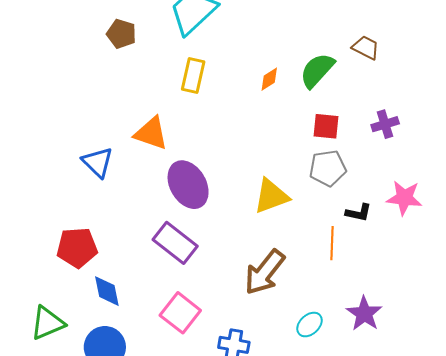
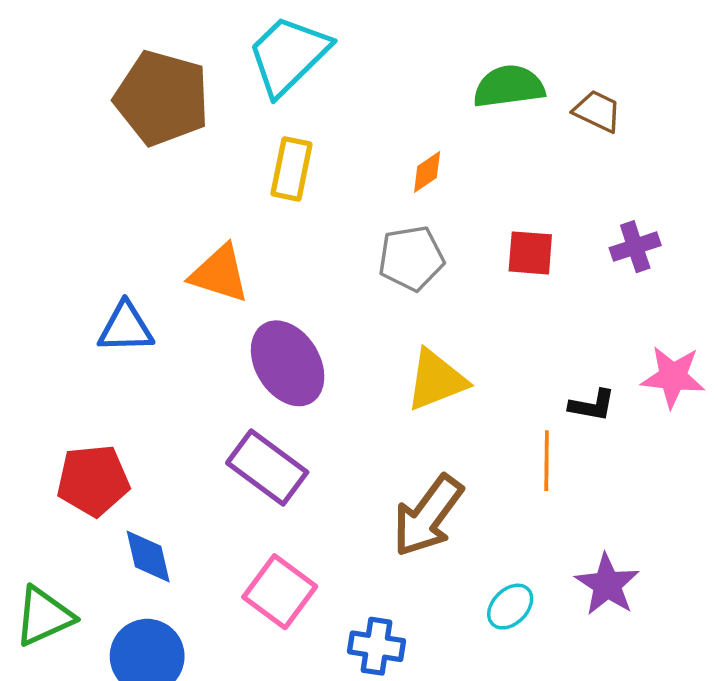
brown pentagon: (121, 34) -> (162, 98), size x1.8
green semicircle: (317, 70) -> (509, 86), moved, turned 42
blue triangle: (98, 162) -> (126, 328), turned -44
gray pentagon: (328, 168) -> (411, 258), moved

